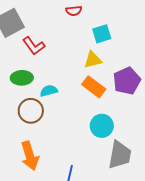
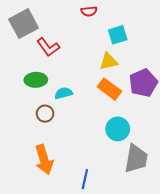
brown circle: (31, 111) -> (45, 114), size x0.7

